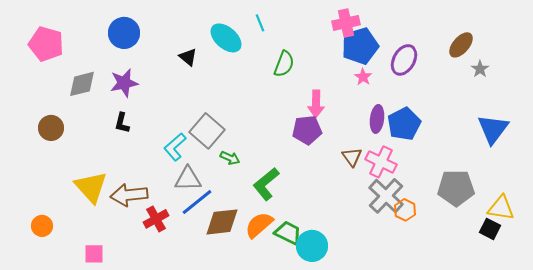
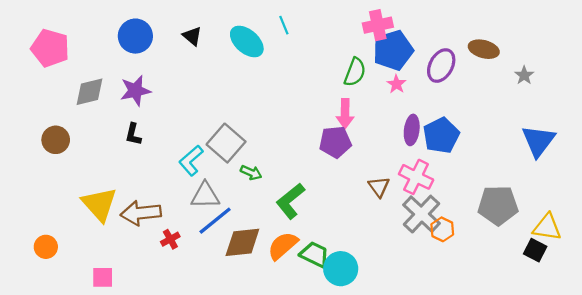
brown ellipse: (461, 45) -> (484, 49), moved, turned 64
black triangle: (188, 57) -> (192, 36), moved
green semicircle: (284, 64) -> (355, 72), moved
brown triangle: (352, 157) -> (379, 187), moved
red cross: (156, 219) -> (170, 239), size x0.7

